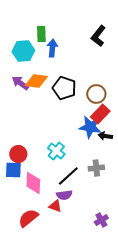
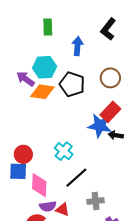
blue arrow: (52, 48) -> (77, 46), moved
cyan hexagon: (23, 51) -> (45, 67), moved
orange diamond: (36, 81) -> (42, 92), moved
brown circle: (96, 94) -> (110, 78), moved
gray cross: (96, 168) -> (96, 201), moved
purple semicircle: (64, 195) -> (48, 206), moved

